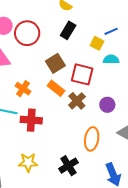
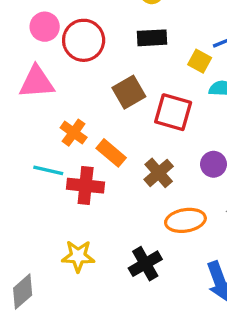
black rectangle: (68, 30) -> (152, 38), turned 54
orange rectangle: (56, 88) -> (111, 153), moved
brown cross: (77, 101) -> (159, 173), moved
orange ellipse: (92, 139) -> (185, 220), turned 70

